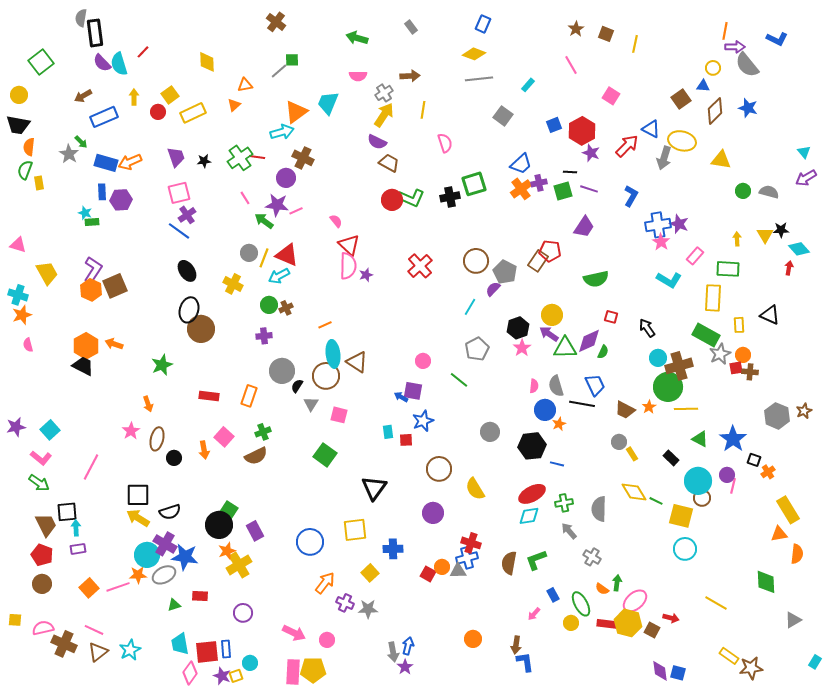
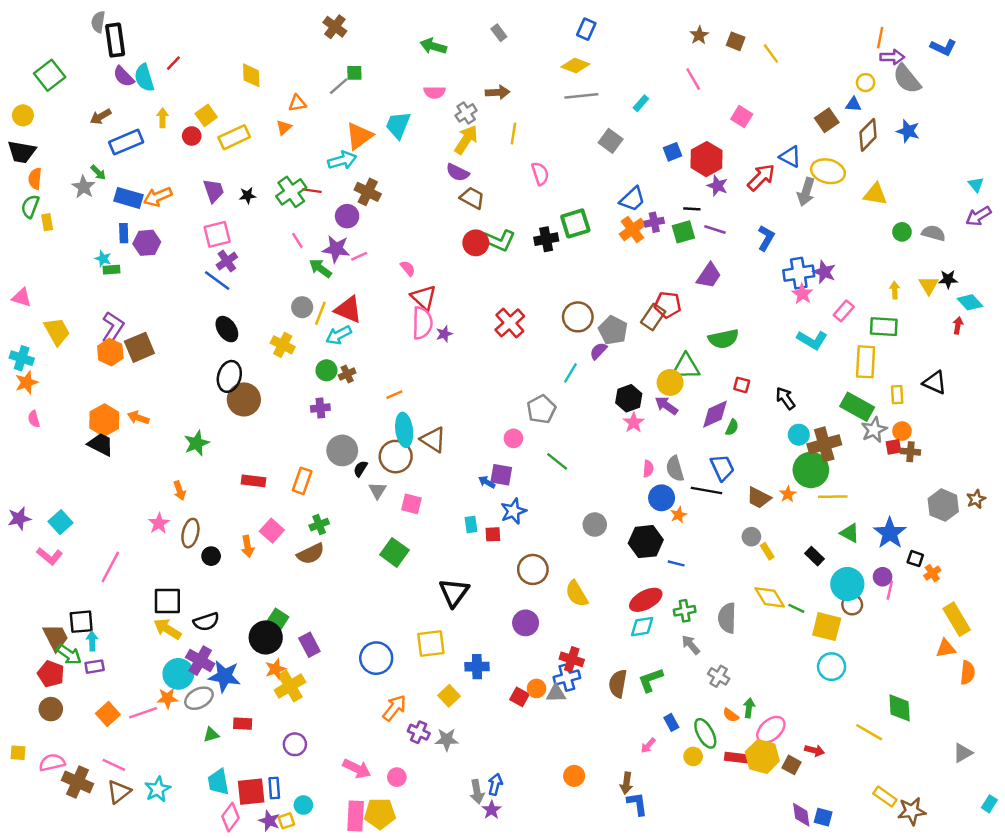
yellow line: (635, 44) -> (771, 53), turned -48
green triangle: (565, 348) -> (686, 367), moved
gray pentagon: (477, 349) -> (541, 409), moved
green arrow: (39, 483) -> (69, 654), moved
green diamond: (766, 582) -> (900, 708), moved

